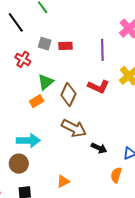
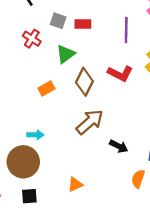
green triangle: (46, 82) -> (66, 54), moved
brown arrow: (74, 128) -> (90, 122), turned -70
cyan arrow: (28, 140) -> (35, 135), size x0.6
brown circle: (19, 164) -> (23, 162), size x1.4

